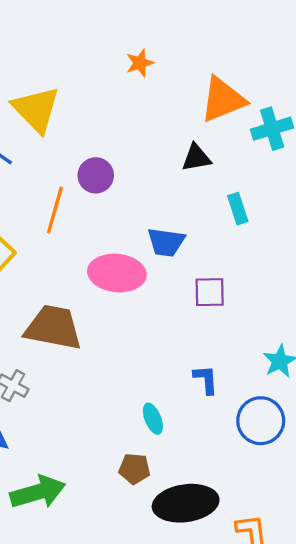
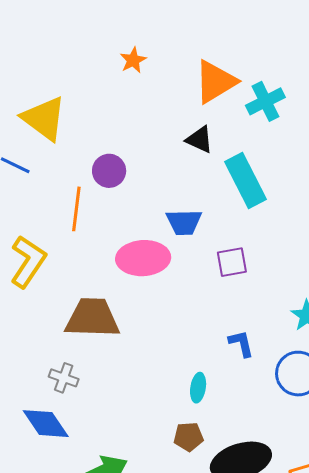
black triangle: (196, 158) -> (200, 139), turned 44
cyan rectangle: (238, 209) -> (245, 180), size x1.8
cyan ellipse: (153, 419) -> (198, 388), turned 40

